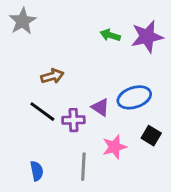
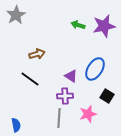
blue ellipse: (134, 97) -> (95, 69), turned -40
purple cross: (73, 120) -> (65, 96), moved
pink star: (114, 147) -> (88, 114), moved
blue semicircle: (37, 171) -> (16, 125), moved

